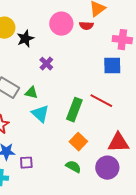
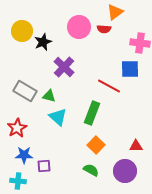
purple cross: (46, 64) -> (64, 67), size x1.5
red line: (101, 101) -> (109, 86), moved
red triangle: (118, 143) -> (136, 146), size x0.6

